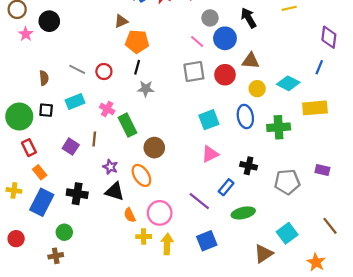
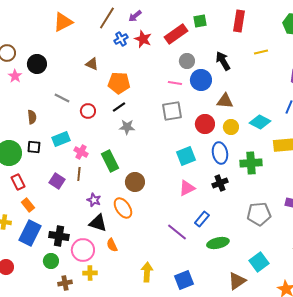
brown triangle: (121, 21) -> (92, 64), moved, turned 48
pink line: (197, 42) -> (175, 83), turned -32
black line: (137, 67) -> (119, 107), turned 40
gray line: (77, 69) -> (62, 98), moved
red circle: (225, 75) -> (205, 124), moved
pink cross: (107, 109) -> (81, 152), moved
black cross: (249, 166) -> (220, 183), moved, turned -35
black cross: (77, 194) -> (59, 236), moved
pink circle: (160, 213) -> (83, 250), moved
yellow cross: (144, 237) -> (90, 273), moved
blue square: (207, 241) -> (184, 280), moved
brown cross: (56, 256) -> (65, 283), moved

